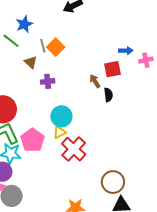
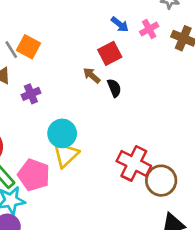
blue arrow: (126, 51) -> (120, 24), turned 56
yellow triangle: (60, 132) -> (66, 155), size x1.5
red cross: (74, 149) -> (134, 163), moved
brown circle: (113, 182) -> (161, 181), moved

